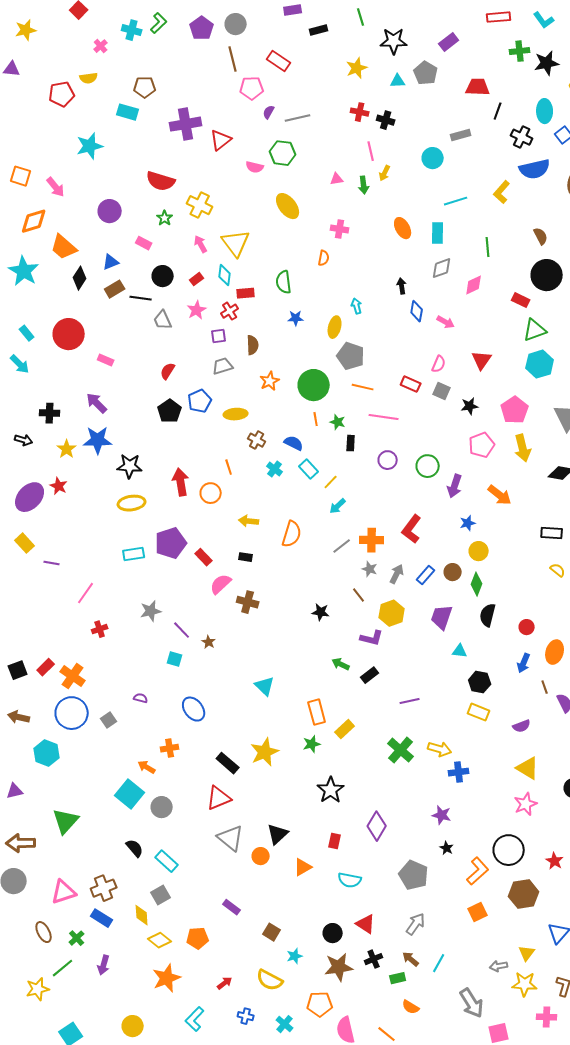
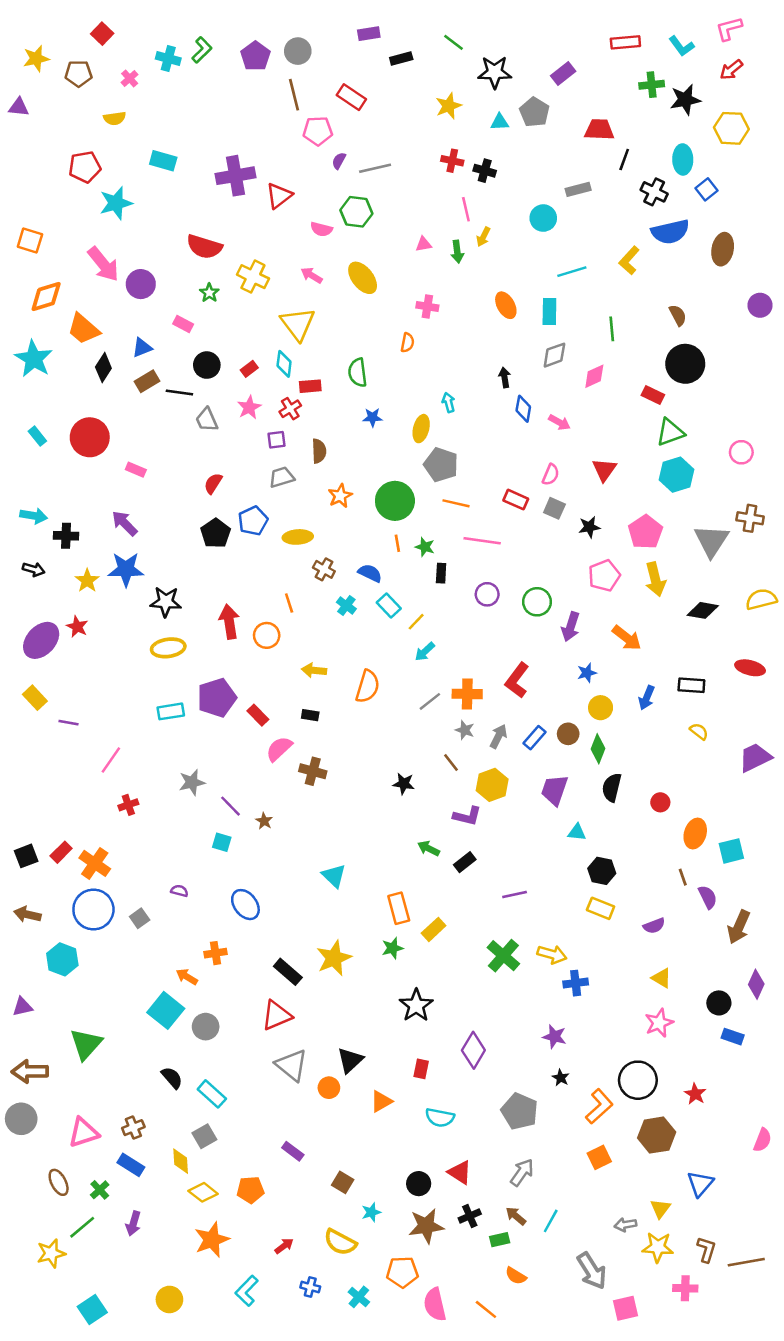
green line: (361, 17) -> (454, 42), turned -36
brown pentagon: (145, 87) -> (78, 74), moved
red pentagon: (62, 94) -> (85, 167), moved
pink arrow: (56, 187) -> (103, 264), moved, size x1.4
pink arrow: (201, 244) -> (311, 275), moved, turned -30
cyan arrow: (20, 364) -> (34, 516), moved, turned -35
blue arrow: (524, 663) -> (647, 698), moved
yellow triangle: (528, 768) -> (662, 978), size x0.7
brown cross: (104, 888) -> (133, 1128), size x0.7

